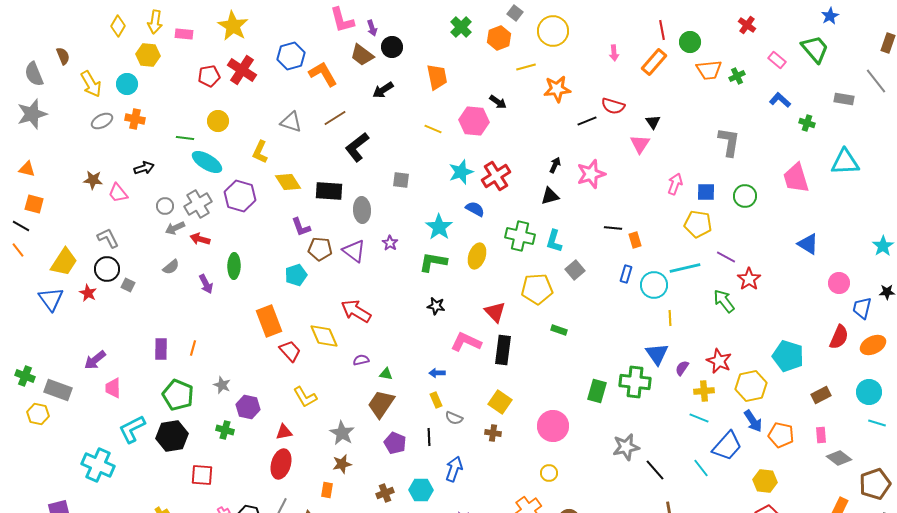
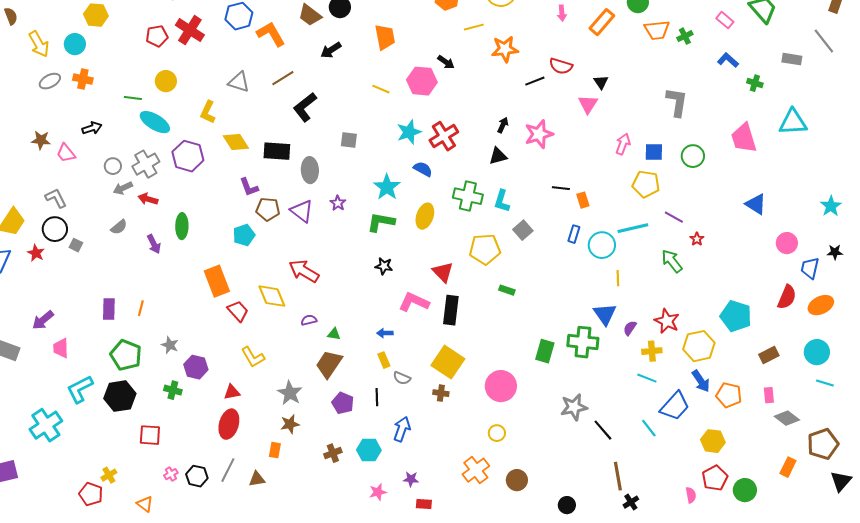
red star: (749, 279) -> (697, 239), size x0.6
yellow square: (500, 402) -> (448, 362), size x1.4
cyan cross: (98, 465) -> (46, 425), turned 32

